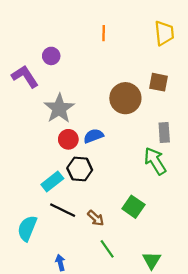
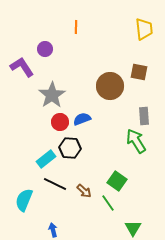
orange line: (104, 33) -> (76, 27), moved
green line: (107, 249) -> (108, 203), moved

